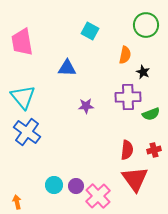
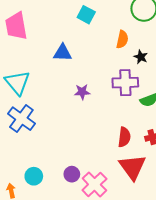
cyan circle: (54, 185) -> (34, 176), moved

